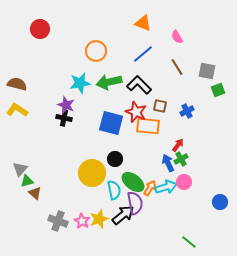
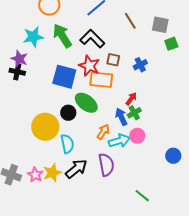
green arrow: (109, 82) -> (62, 36), turned 70
green ellipse: (133, 182) -> (86, 103), moved
orange arrow: (150, 188) -> (103, 132), moved
purple semicircle: (135, 203) -> (106, 165), moved

